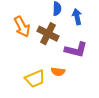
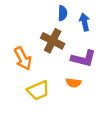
orange arrow: (22, 27) -> (23, 58), moved
orange semicircle: (58, 72) -> (74, 83), moved

